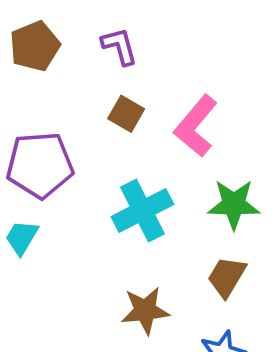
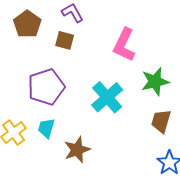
brown square: (126, 114) -> (65, 40), moved
brown star: (145, 311) -> (77, 150), moved

